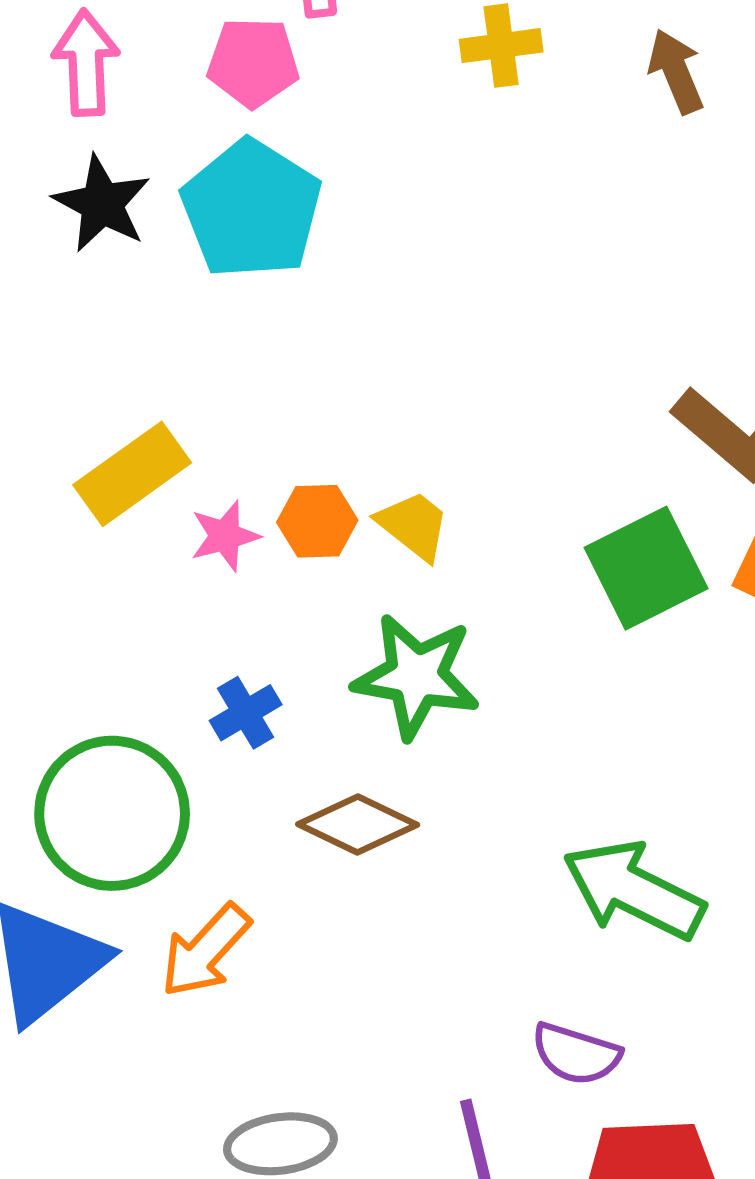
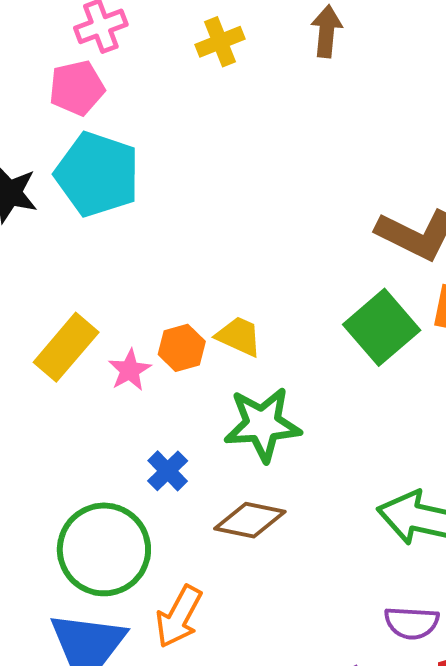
brown arrow: (676, 71) -> (326, 31), turned 42

